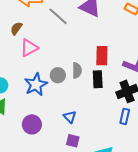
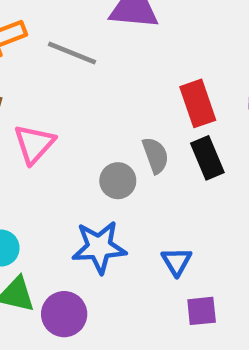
blue star: (36, 85) -> (99, 247), moved, turned -30
blue triangle: (70, 117) -> (177, 262), turned 32
purple circle: (32, 124) -> (64, 314), moved

